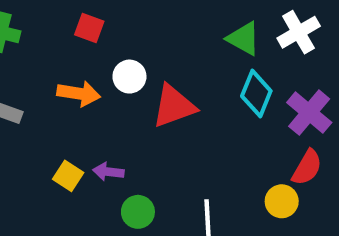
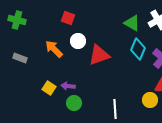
red square: (89, 28) -> (68, 18), moved
orange arrow: (79, 93) -> (54, 49), turned -144
green circle: (138, 212) -> (74, 103), moved

